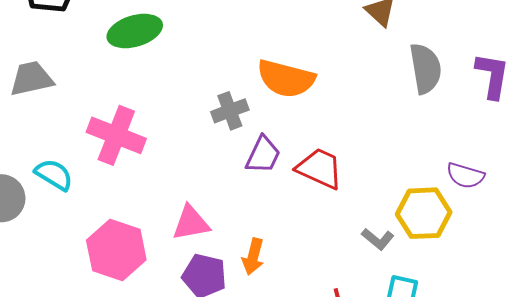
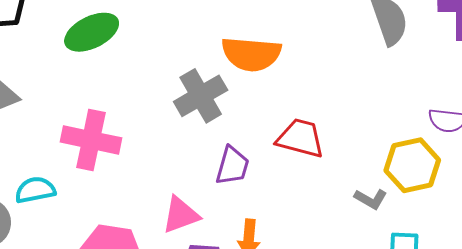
gray cross: (230, 111) -> (201, 96), size x1.4
purple trapezoid: (263, 155) -> (232, 166), moved
cyan semicircle: (54, 175) -> (35, 190), turned -33

